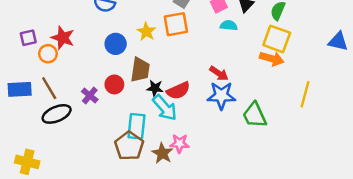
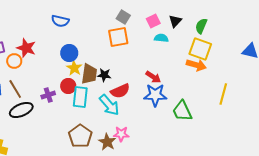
yellow star: (146, 32) -> (74, 68), moved
black star: (155, 88) -> (104, 75), moved
purple cross: (90, 96) -> (48, 95), turned 32
cyan rectangle: (136, 126) -> (80, 97), moved

